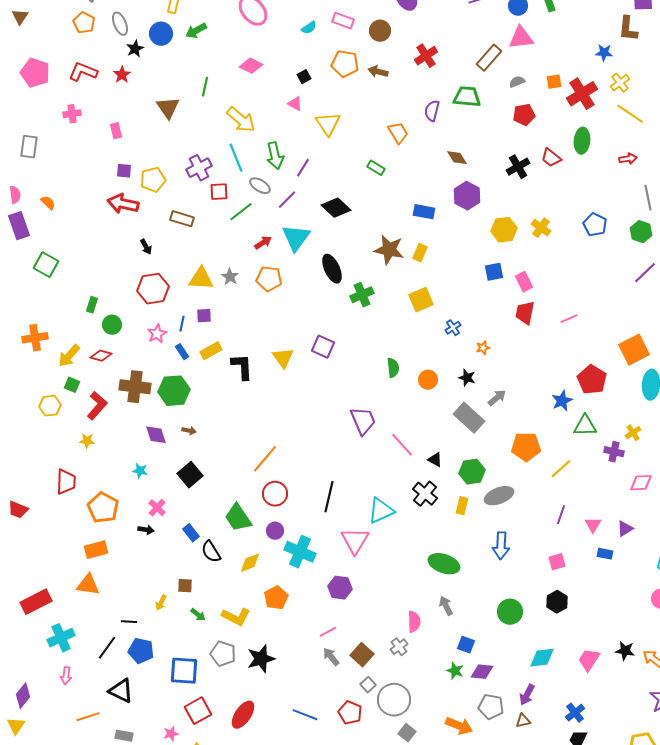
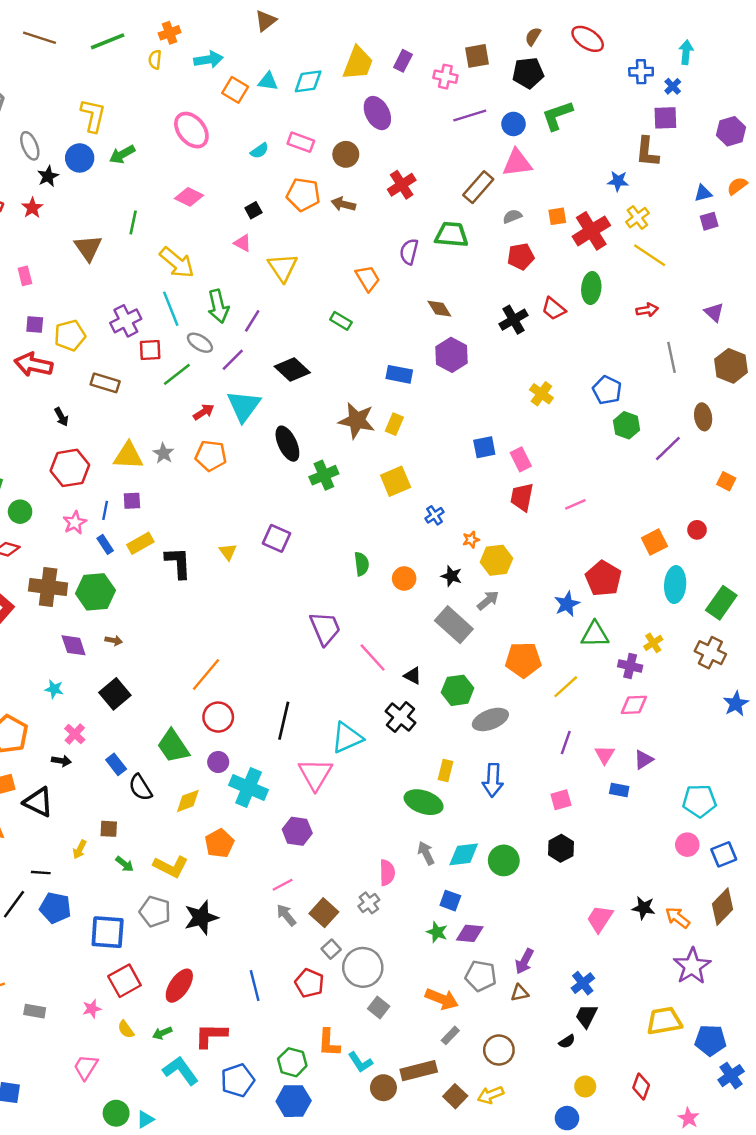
yellow hexagon: (504, 230) -> (496, 560), moved
green hexagon: (641, 232) -> (627, 425), moved
orange square: (634, 350) -> (654, 542), size x0.7
yellow triangle: (283, 358) -> (228, 552), size x0.7
pink diamond: (641, 483) -> (634, 705), moved
yellow rectangle: (462, 506) -> (445, 771), moved
cyan diamond: (542, 658) -> (464, 854), moved
black triangle: (121, 691) -> (38, 802), moved
blue line: (305, 715) -> (255, 986), turned 55

